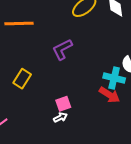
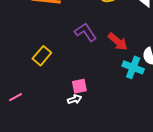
purple L-shape: (62, 49) -> (86, 32), turned 75
red arrow: (110, 95) -> (118, 42), moved

